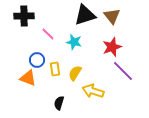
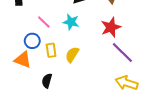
pink line: (48, 34) -> (44, 22), moved
yellow arrow: (93, 91) -> (127, 83), moved
black semicircle: (59, 103) -> (47, 81), moved

